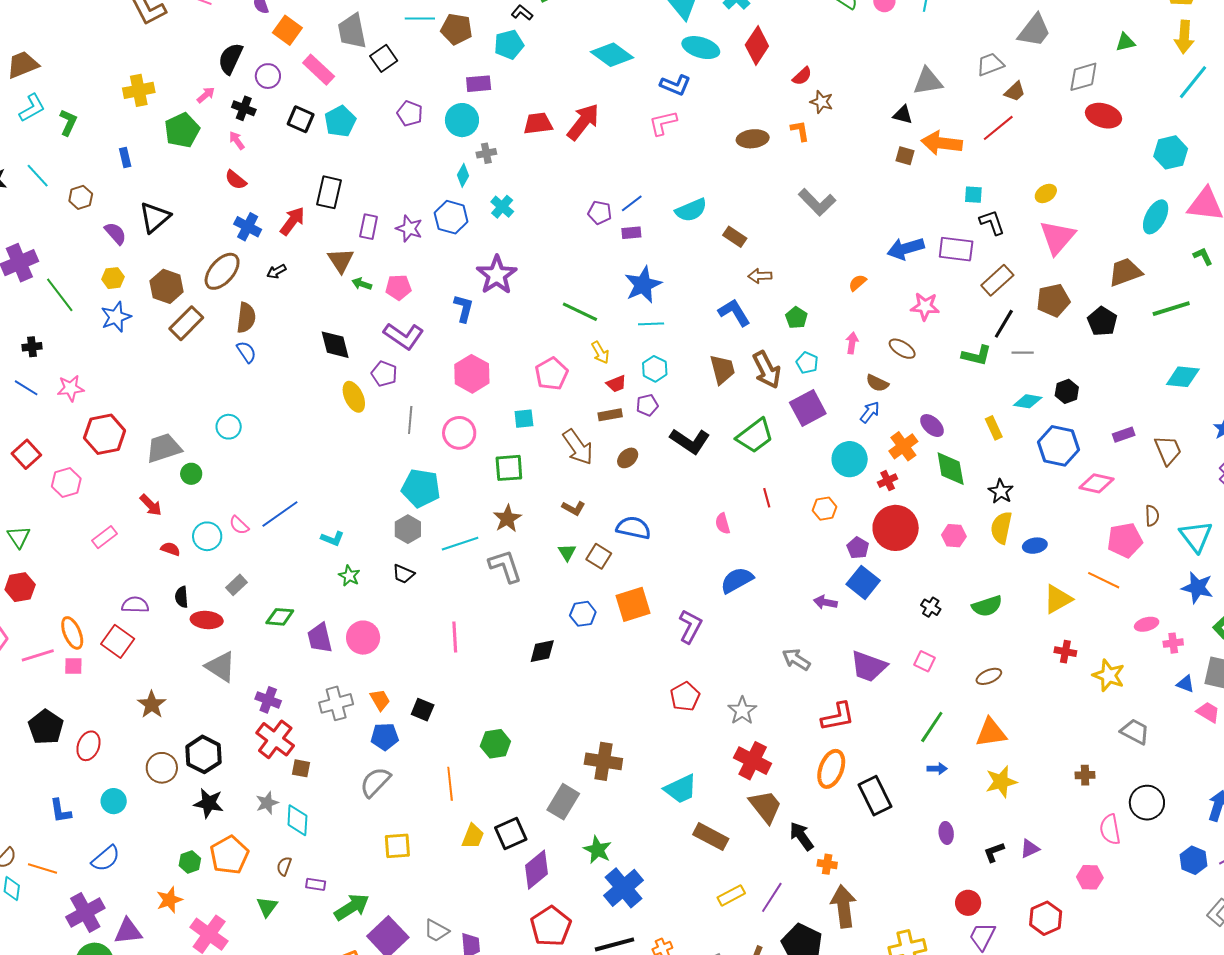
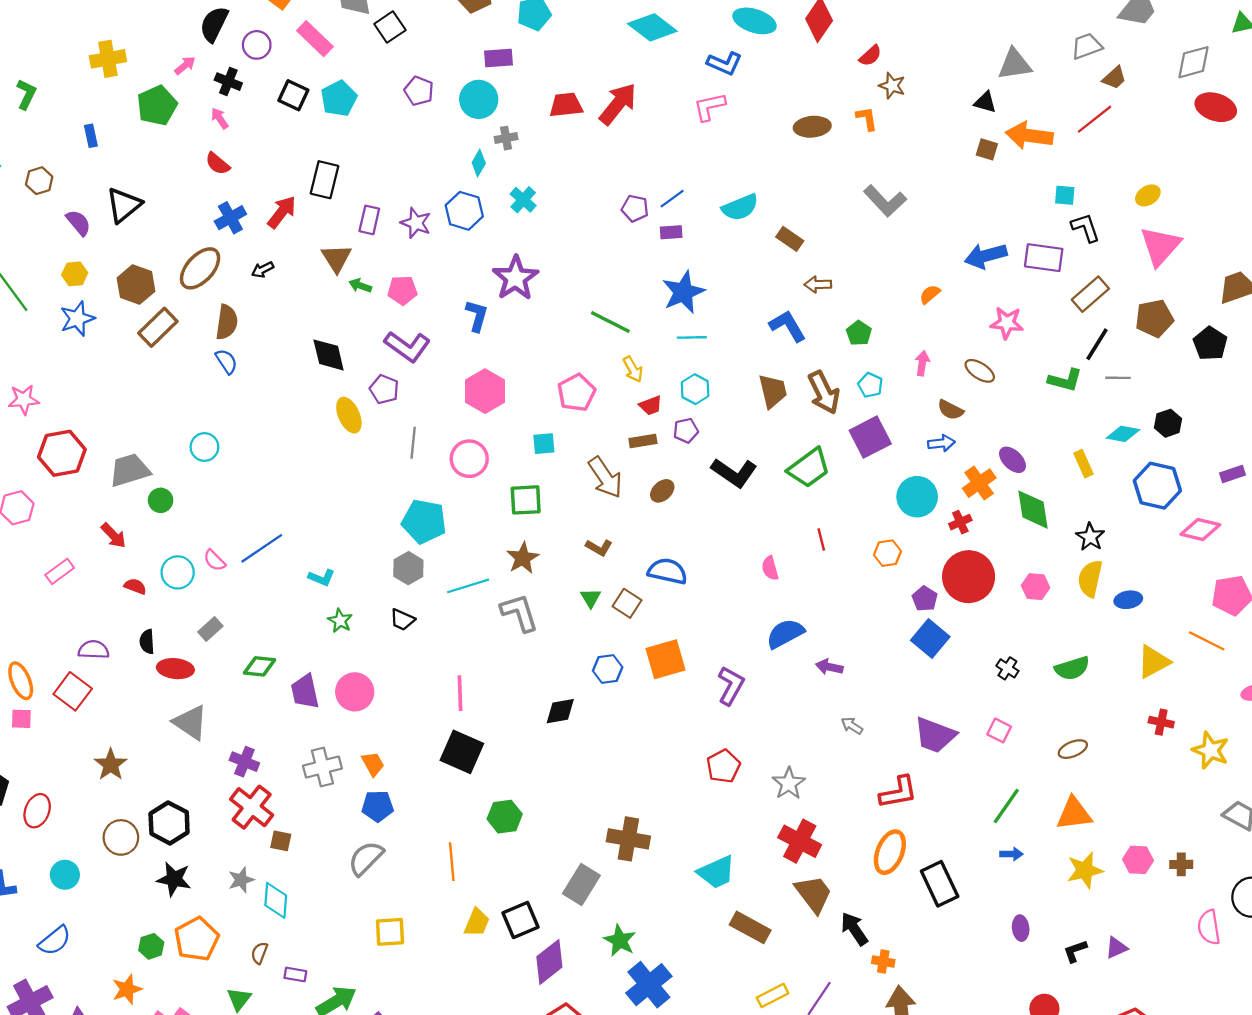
blue cross: (248, 227) -> (230, 218), turned 32
blue arrow: (870, 412) -> (941, 443), turned 45
purple arrow: (825, 602) -> (829, 667), moved
gray arrow: (796, 659) -> (852, 726), size x0.7
black square: (423, 710) -> (462, 752), moved, size x1.6
pink hexagon: (1090, 877) -> (1138, 860), moved

